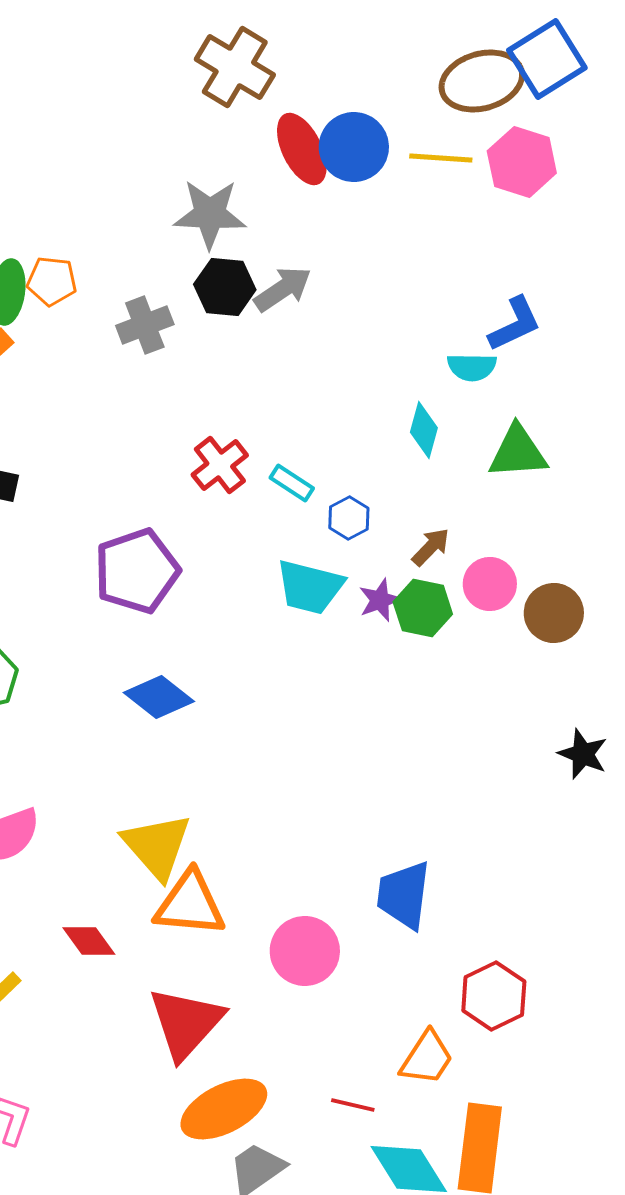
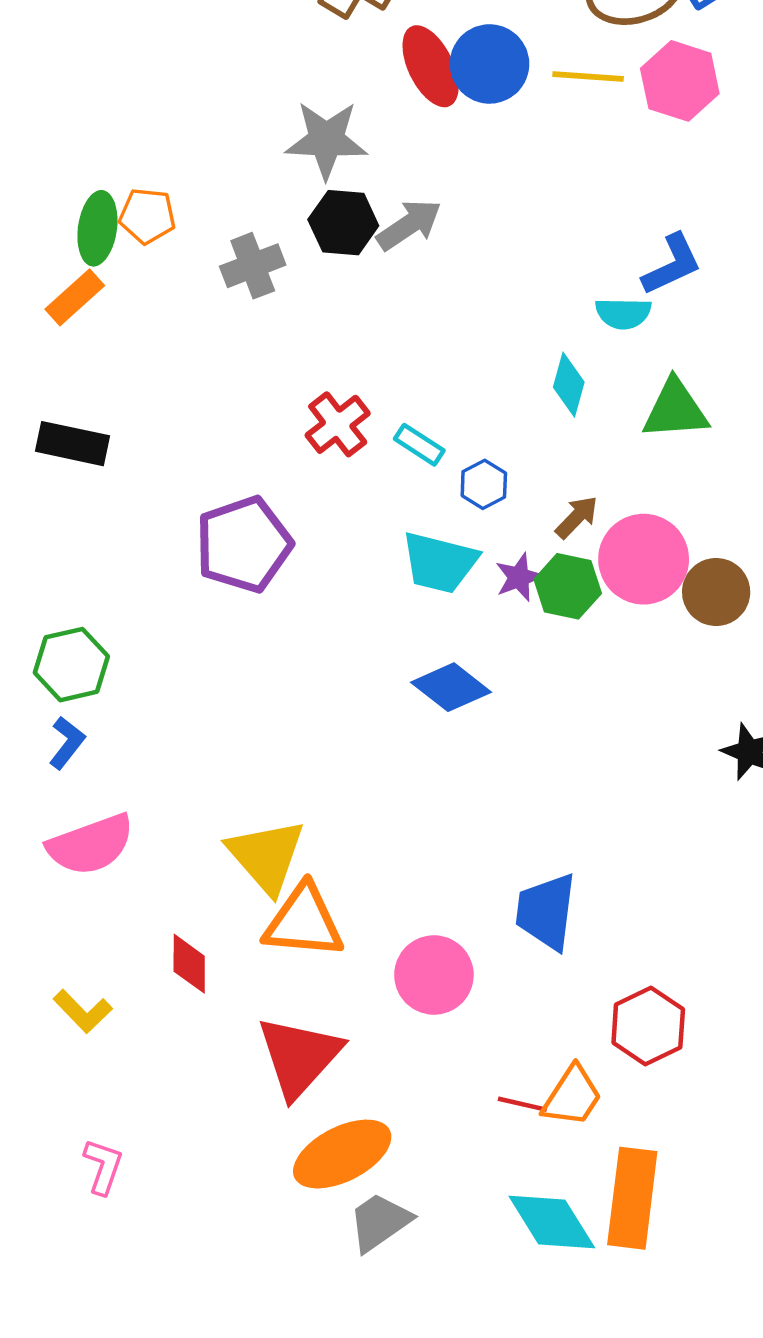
pink circle: (490, 584) -> (644, 559), size x1.5
blue diamond: (159, 697) -> (451, 687), moved
red diamond: (89, 941) -> (189, 964), turned 36
red line: (353, 1105) -> (522, 1104), moved

